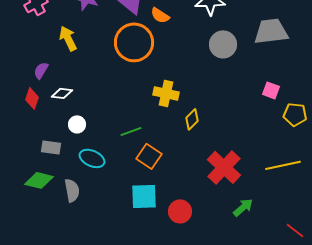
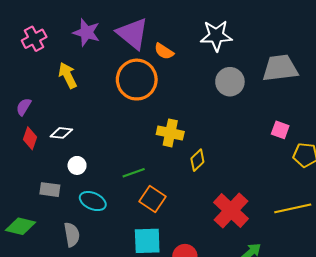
purple semicircle: (41, 70) -> (24, 107), moved
green diamond: (39, 180) -> (20, 226), moved

